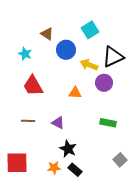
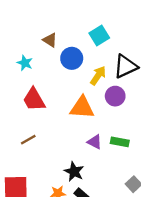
yellow arrow: (89, 65) -> (98, 75), turned 102
orange triangle: (75, 93) -> (82, 108), size x1.6
brown line: (28, 121) -> (28, 140), turned -32
purple triangle: (58, 123) -> (95, 142), moved

